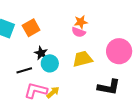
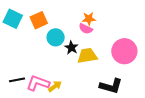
black star: (41, 53) -> (71, 48), moved
cyan circle: (50, 63) -> (56, 37), moved
black line: (24, 70) -> (17, 80), moved

